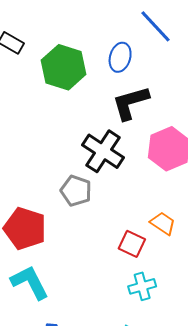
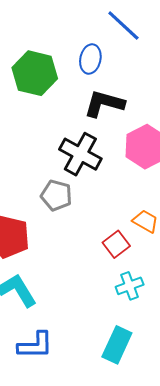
black L-shape: (130, 103) -> (104, 104), turned 36
red square: (132, 244) -> (116, 244), turned 32

